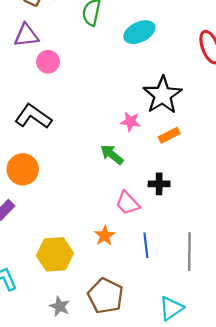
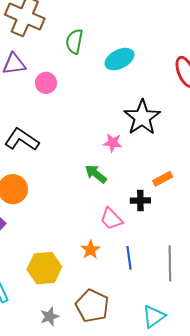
pink circle: (48, 62) -> (46, 83), moved
orange rectangle: (169, 135) -> (163, 179), moved
gray star: (60, 306) -> (50, 316), turned 30

